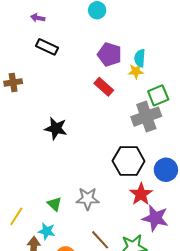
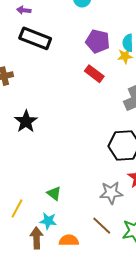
black rectangle: (47, 47) -> (35, 38), size x1.4
black star: (56, 128) -> (26, 121), moved, turned 30
gray star: (88, 199) -> (111, 193), moved

